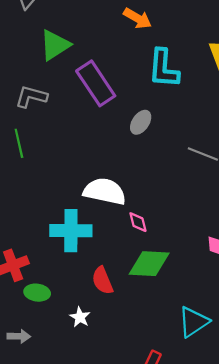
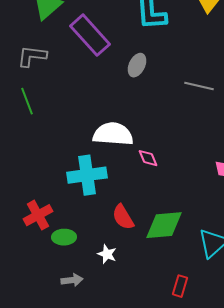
green diamond: (149, 264) -> (164, 225), moved
gray arrow: (19, 336) -> (72, 280), moved

